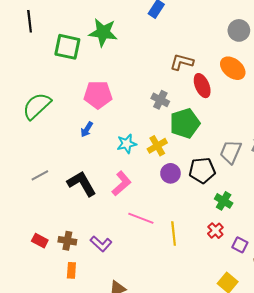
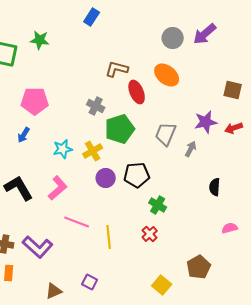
green star: (103, 32) -> (40, 40), size x0.7
gray trapezoid: (231, 152) -> (166, 134), moved
purple L-shape: (101, 244) -> (38, 247), size x1.4
purple square: (240, 245) -> (90, 282), moved

